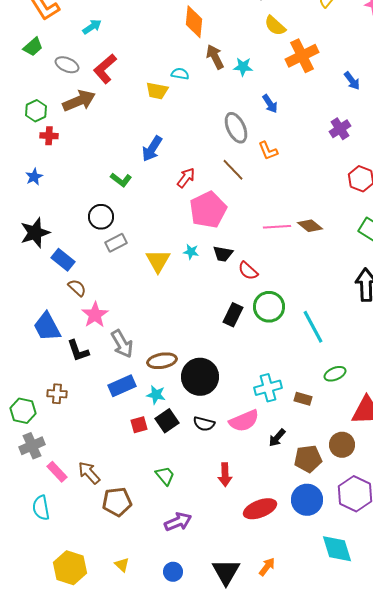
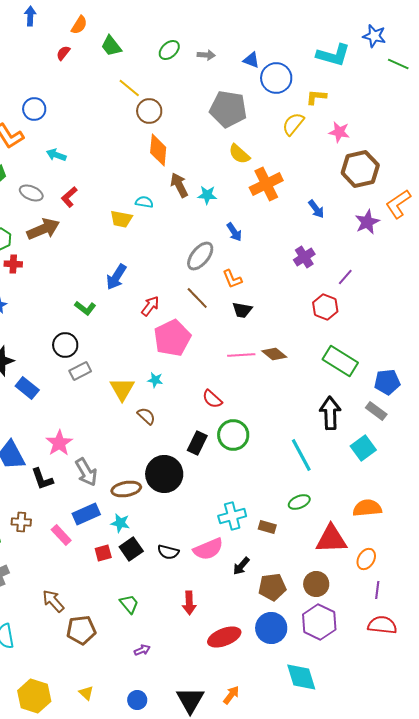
cyan arrow: (92, 27) -> (56, 155), turned -126
red L-shape: (105, 69) -> (69, 197), size x0.7
gray ellipse: (236, 128) -> (200, 256), turned 64
black trapezoid: (223, 254) -> (242, 310), moved
brown semicircle: (77, 288) -> (146, 416), moved
cyan line: (313, 327) -> (301, 455), moved
black circle: (200, 377) -> (164, 474), moved
brown circle: (342, 445) -> (316, 584), moved
pink rectangle: (57, 472) -> (61, 535), moved
purple arrow: (178, 522) -> (142, 650), size x0.6

